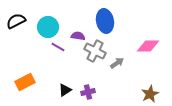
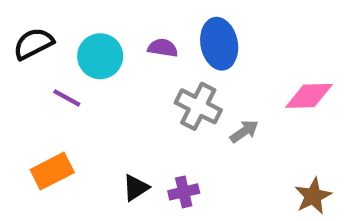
purple semicircle: (78, 36) -> (163, 48), moved
purple line: (58, 47) -> (67, 98), moved

